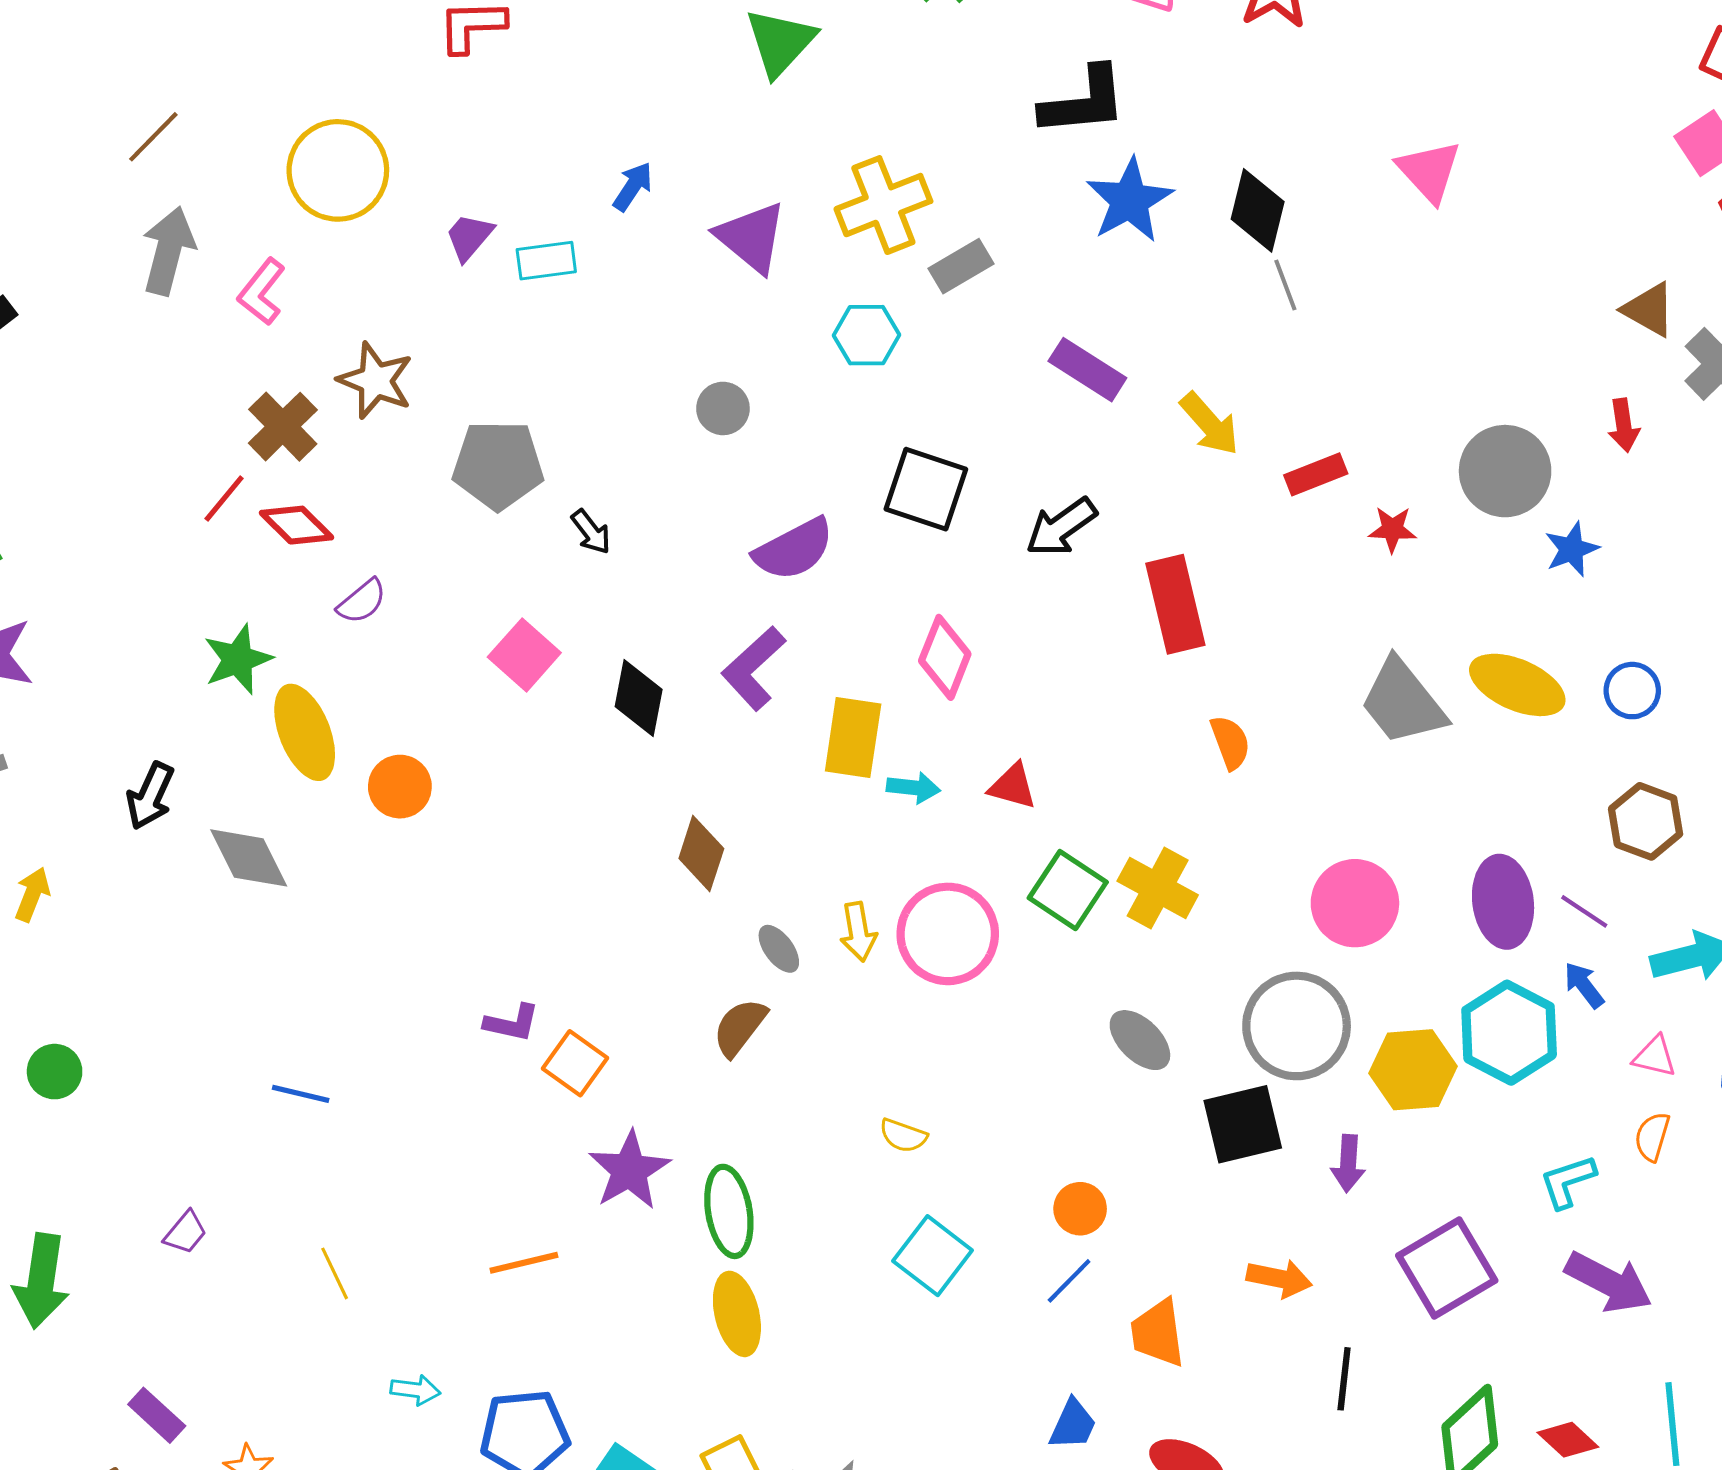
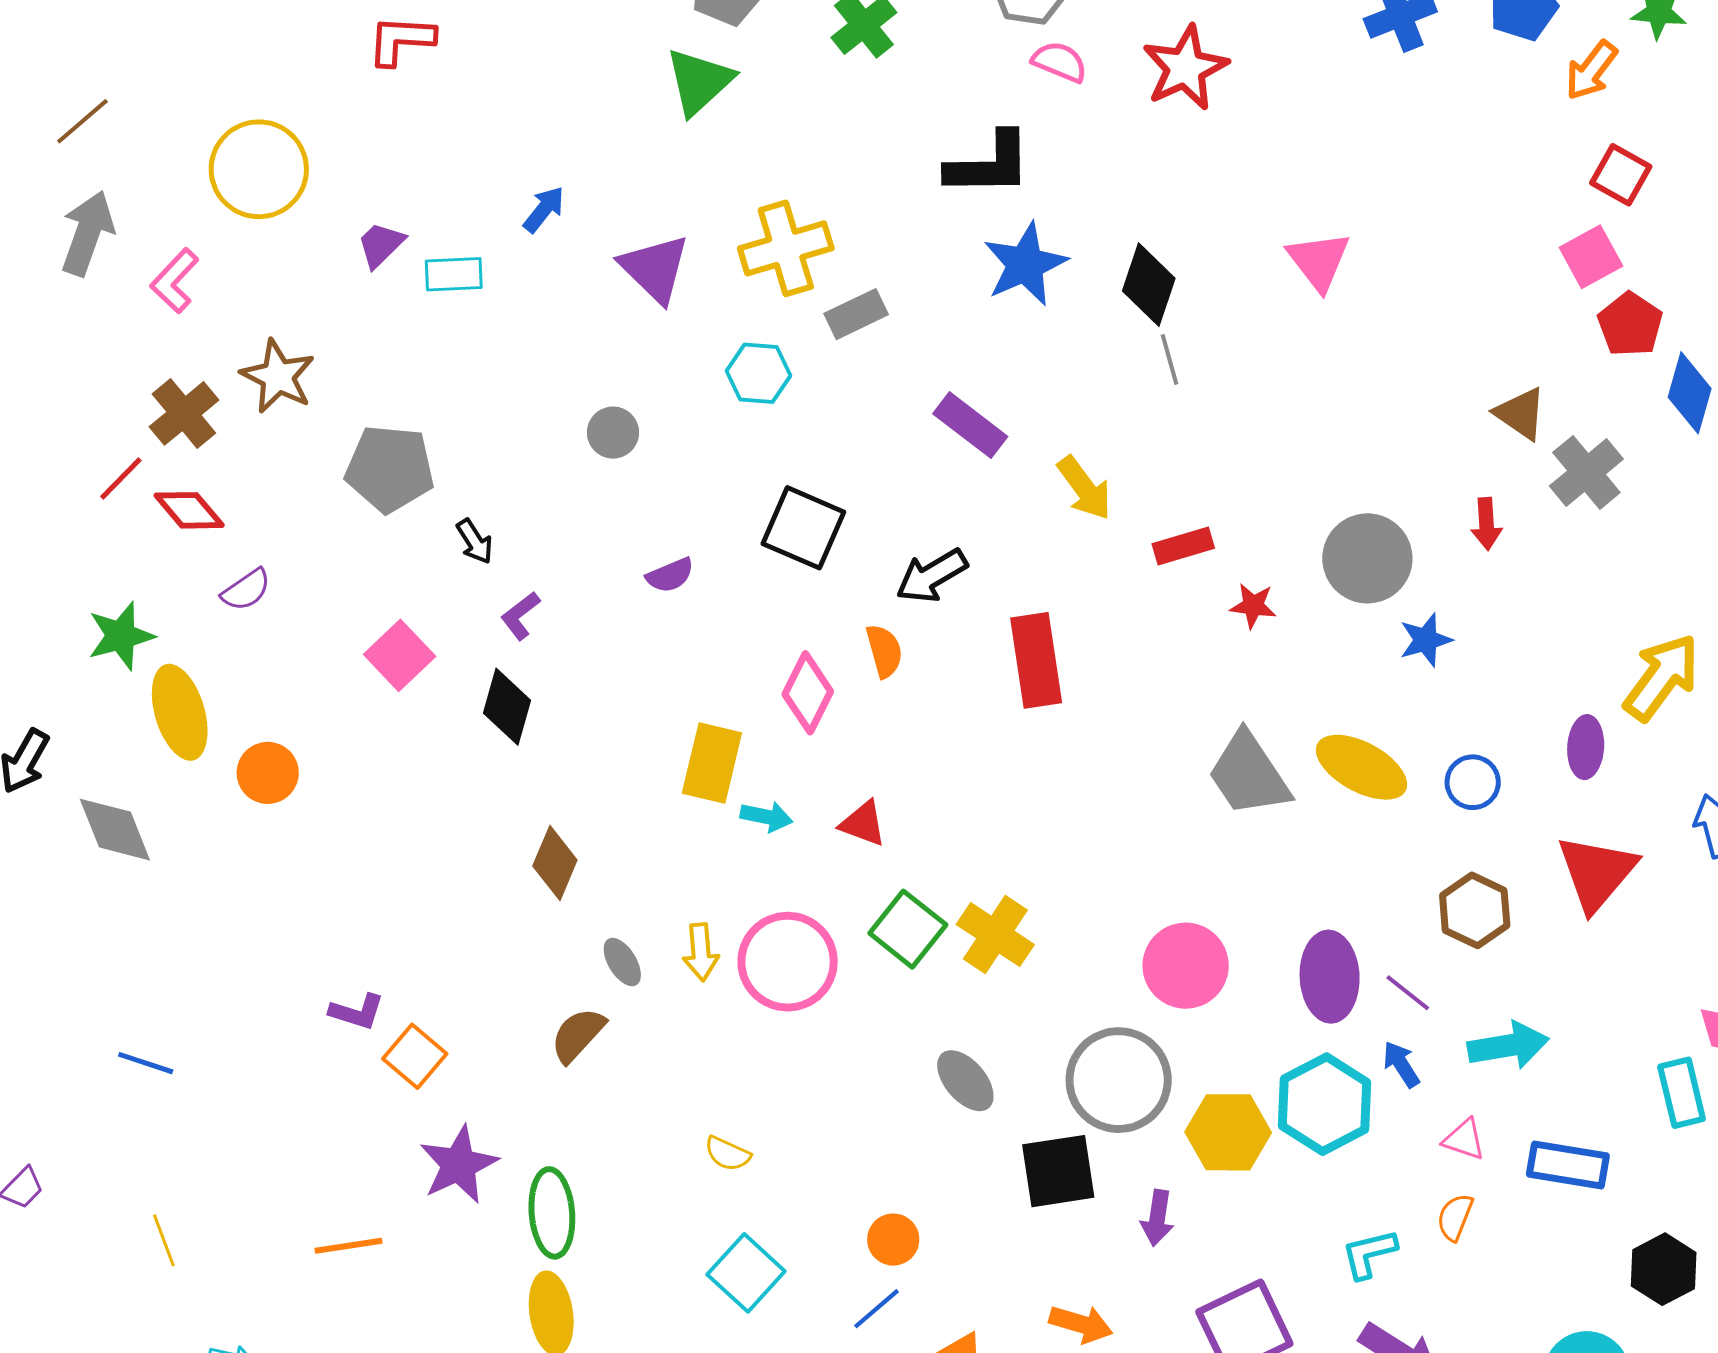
purple semicircle: (794, 549) -> (670, 575), size x0.6
purple L-shape: (754, 668) -> (520, 616), moved, size x0.6
orange semicircle: (1230, 742) -> (884, 651), moved

